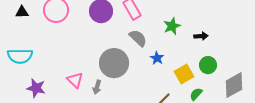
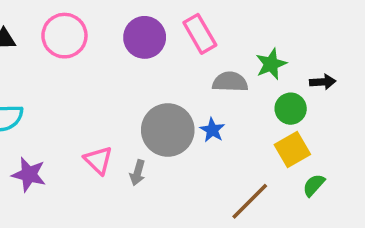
gray semicircle: (138, 38) -> (230, 82), moved, turned -42
blue star: (157, 58) -> (212, 130), moved
green circle: (208, 65) -> (291, 109), moved

